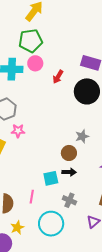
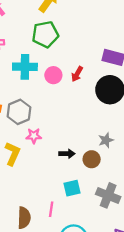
pink circle: (35, 63) -> (53, 75), moved
black arrow: (69, 172) -> (67, 154), moved
gray cross: (69, 200) -> (108, 195), moved, size x1.5

